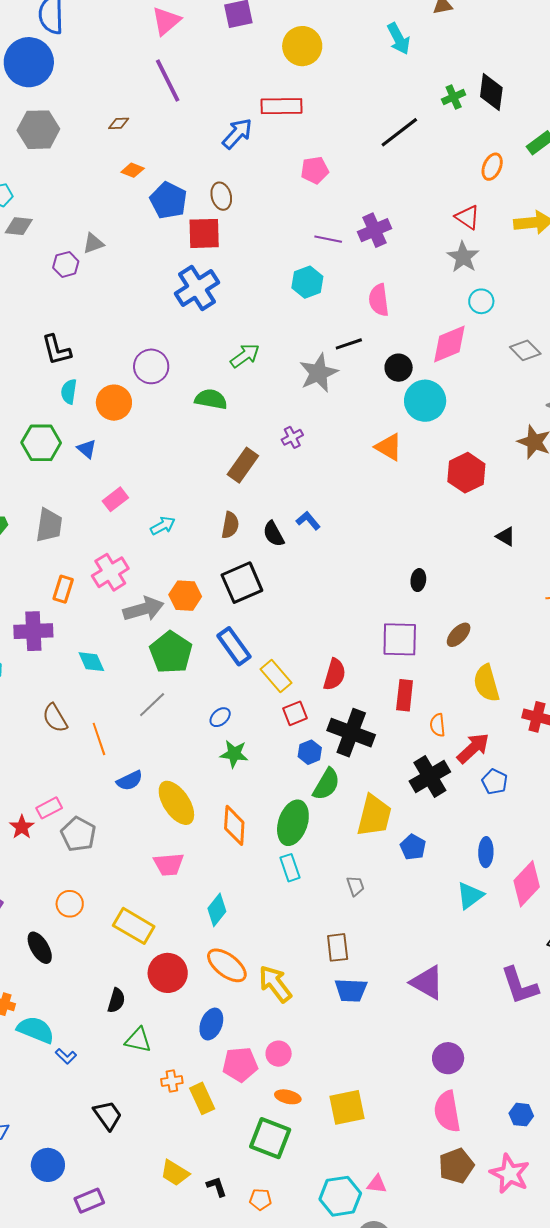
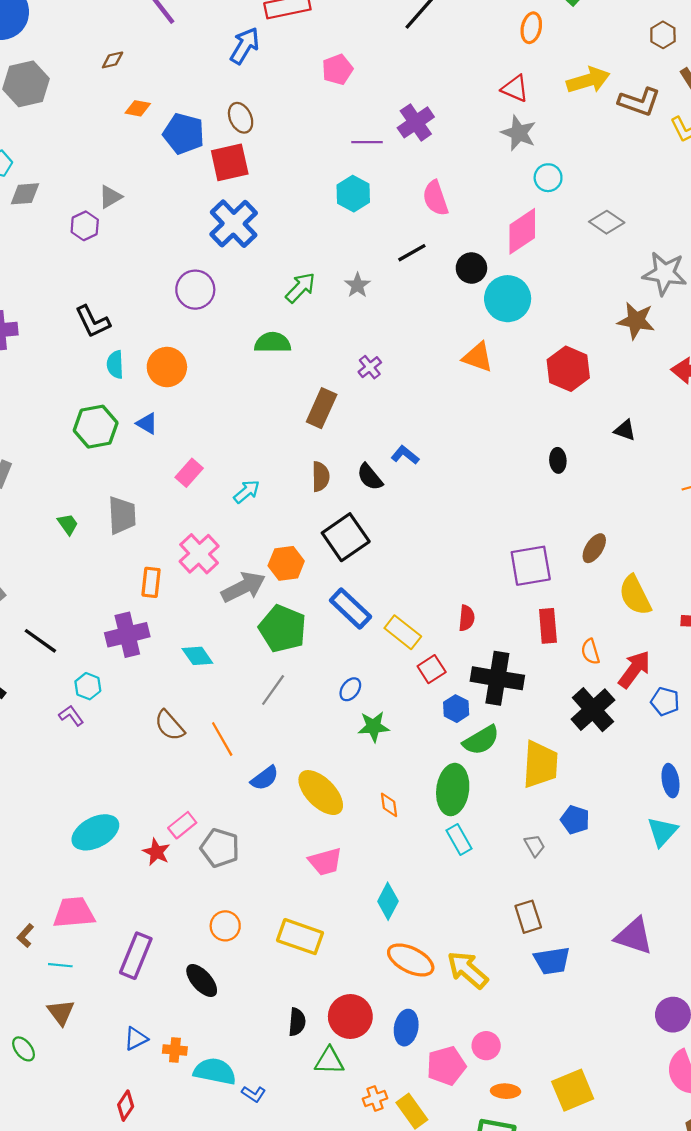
purple circle: (151, 366) -> (195, 290), moved
gray star: (318, 373) -> (357, 285), moved, size x0.6
black ellipse: (418, 580) -> (558, 460), moved
red semicircle: (334, 674) -> (467, 618), size x0.7
green semicircle: (326, 784) -> (481, 740), turned 40
orange diamond: (234, 825) -> (389, 805), size x0.6
blue pentagon: (413, 847) -> (575, 820), moved
red circle: (168, 973) -> (350, 1016), moved

